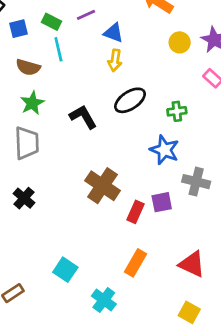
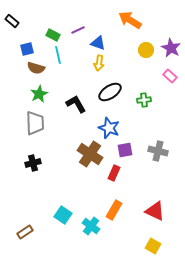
blue square: (18, 29) -> (27, 49), moved
blue star: (164, 150) -> (109, 128), moved
black cross: (24, 198) -> (33, 163), turned 35
purple square: (162, 202) -> (125, 150), moved
cyan cross: (104, 300) -> (91, 226), moved

